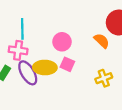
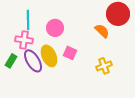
pink circle: (62, 42) -> (55, 28), moved
yellow ellipse: (45, 67) -> (49, 56), turned 65

